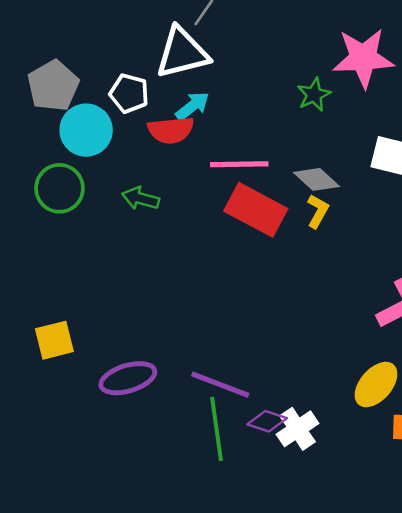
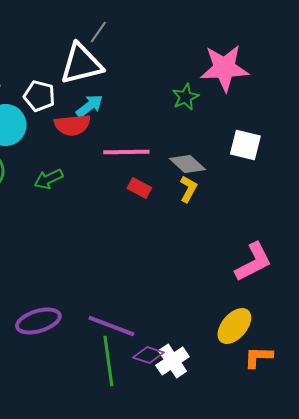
green arrow: (141, 198) -> (48, 179), turned -40
red rectangle: (256, 210) -> (139, 188), size x0.5

